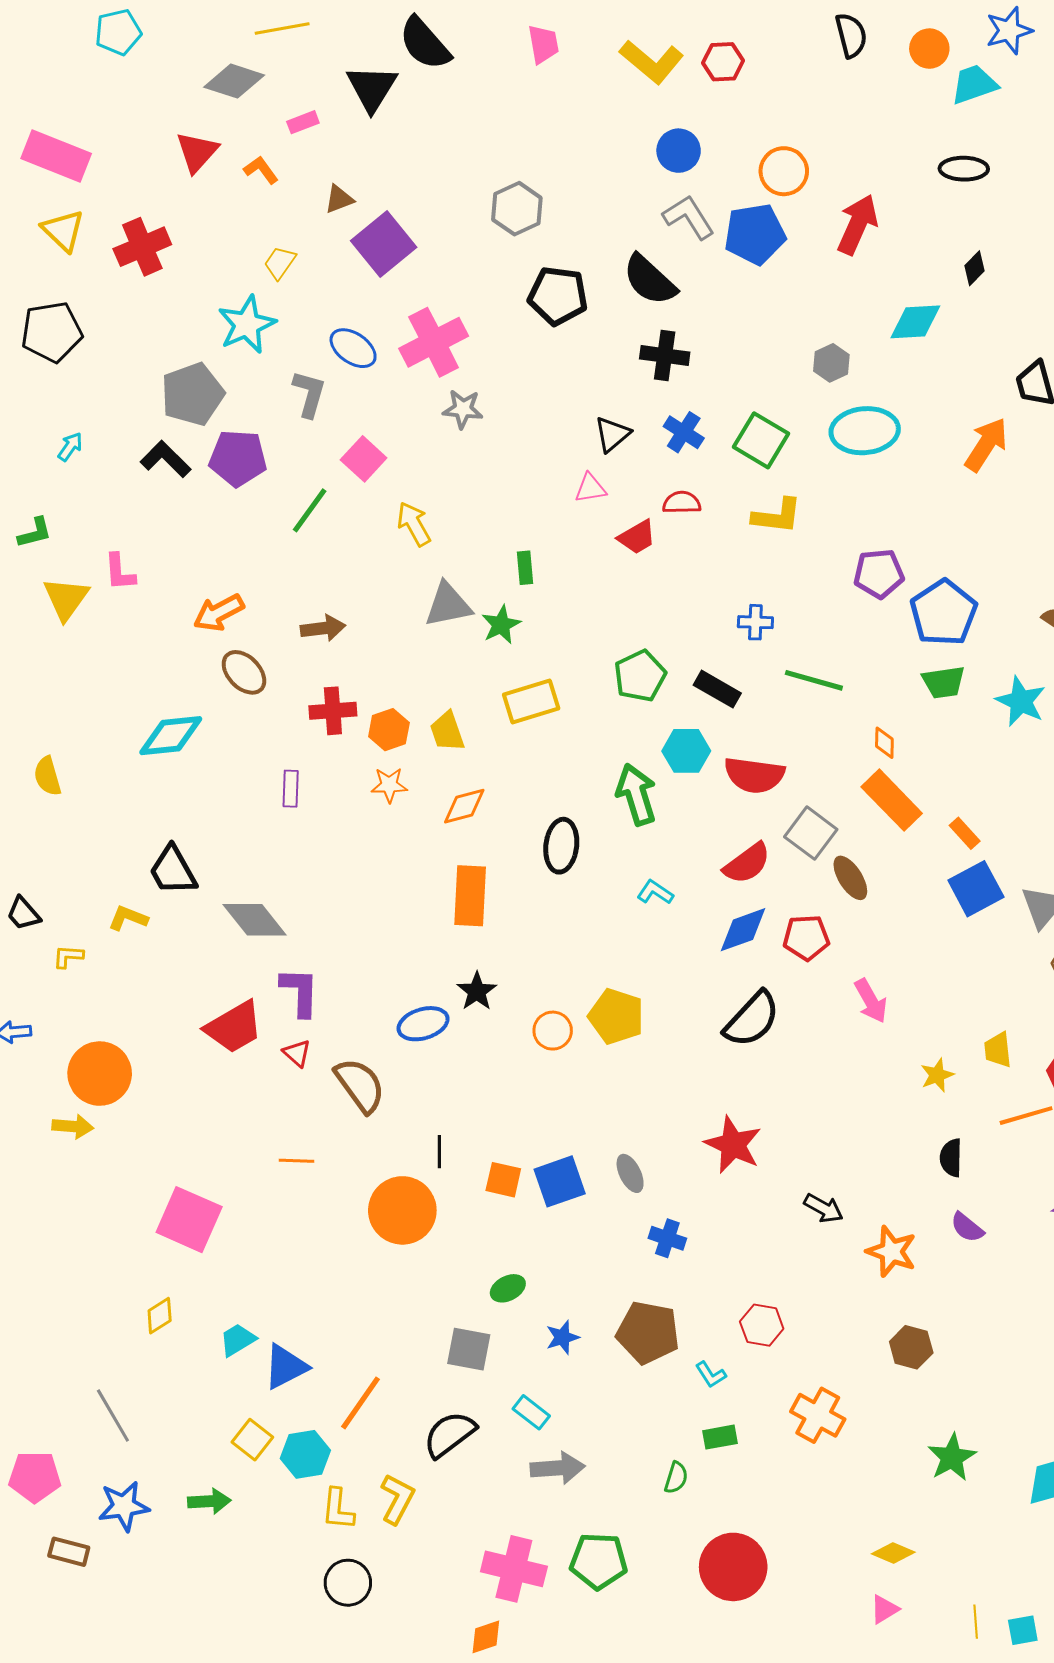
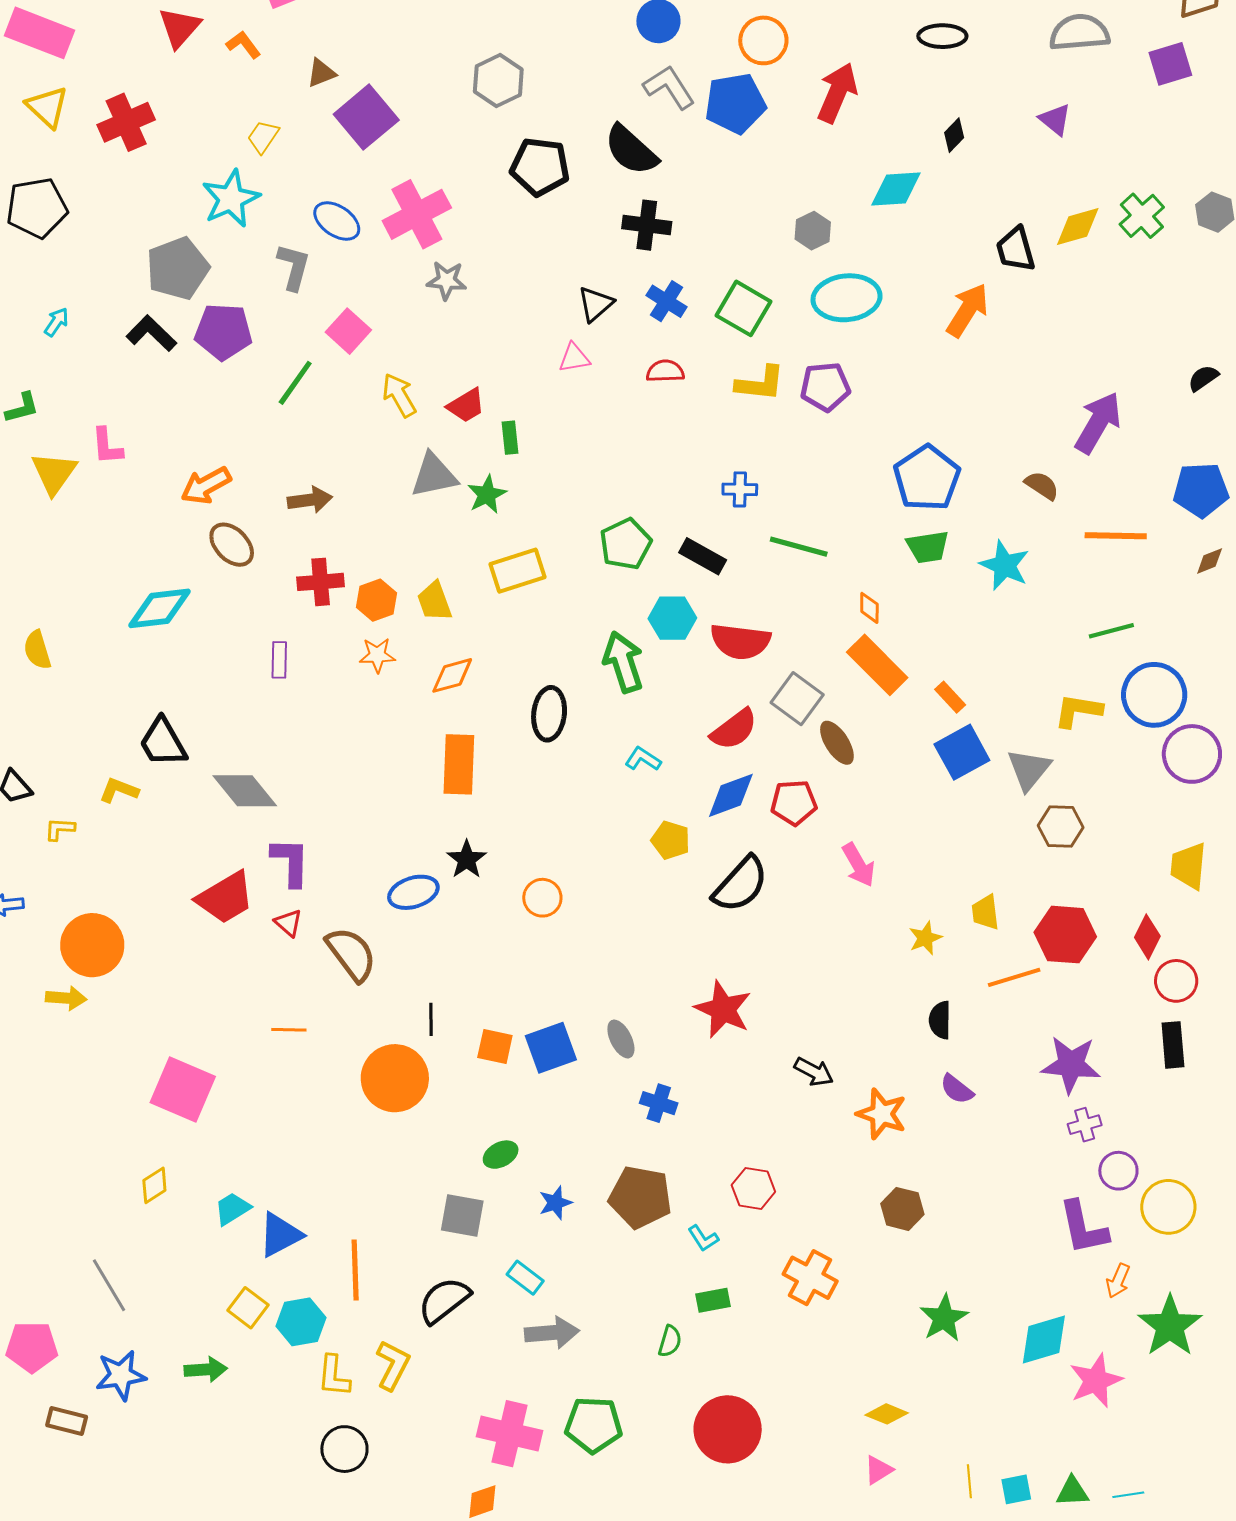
red trapezoid: (637, 537) -> (466, 405), moved
purple pentagon: (879, 574) -> (825, 387), moved
yellow pentagon: (616, 1016) -> (671, 840), moved, size x0.7
orange line: (360, 1403) -> (355, 1270), turned -36

